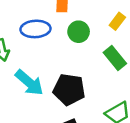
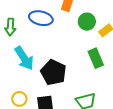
green circle: (79, 32) -> (87, 22), moved

